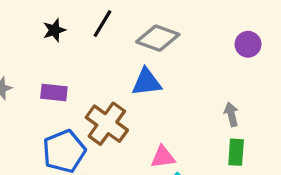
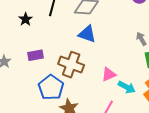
blue triangle: (147, 82) -> (87, 34), turned 42

